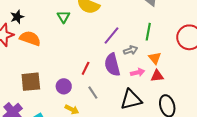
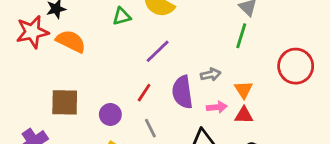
green triangle: (64, 17) -> (122, 16), turned 40
green line: (148, 32) -> (241, 36), moved
purple line: (111, 36) -> (158, 51), moved

